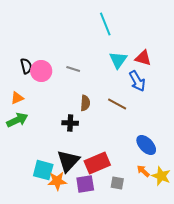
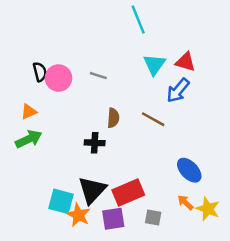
blue arrow: (137, 81) -> (178, 91), turned 70
orange star: (57, 181) -> (78, 215), turned 30

